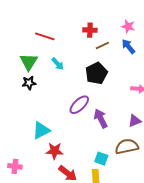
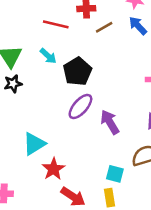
red line: (45, 36) -> (56, 24), moved
black pentagon: (96, 73) -> (78, 71), moved
red star: (55, 151) -> (53, 169), turned -30

